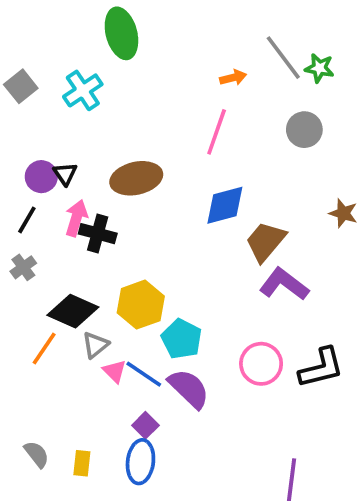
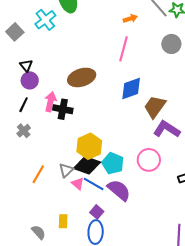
cyan cross: (83, 90) -> (45, 20), moved
black triangle: (65, 174) -> (26, 66), moved
black diamond: (73, 311) -> (87, 165), moved
pink circle: (261, 364) -> (149, 160), moved
yellow rectangle: (82, 463) -> (63, 221), moved

